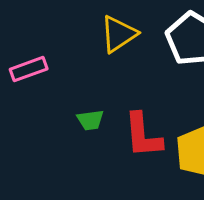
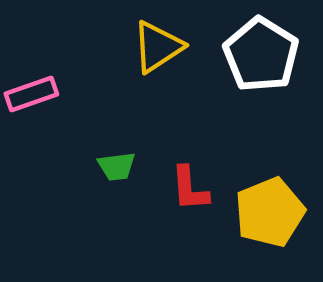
red L-shape: (143, 135) -> (190, 189), size x0.7

